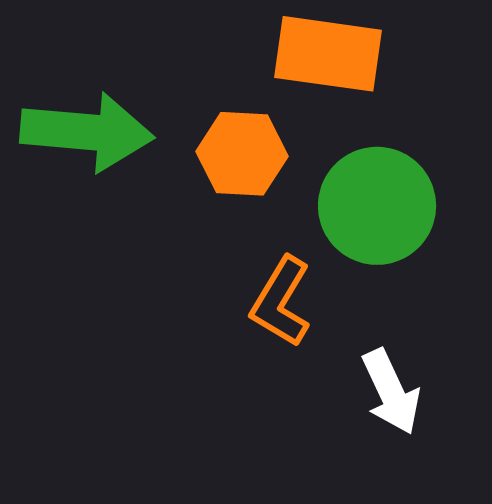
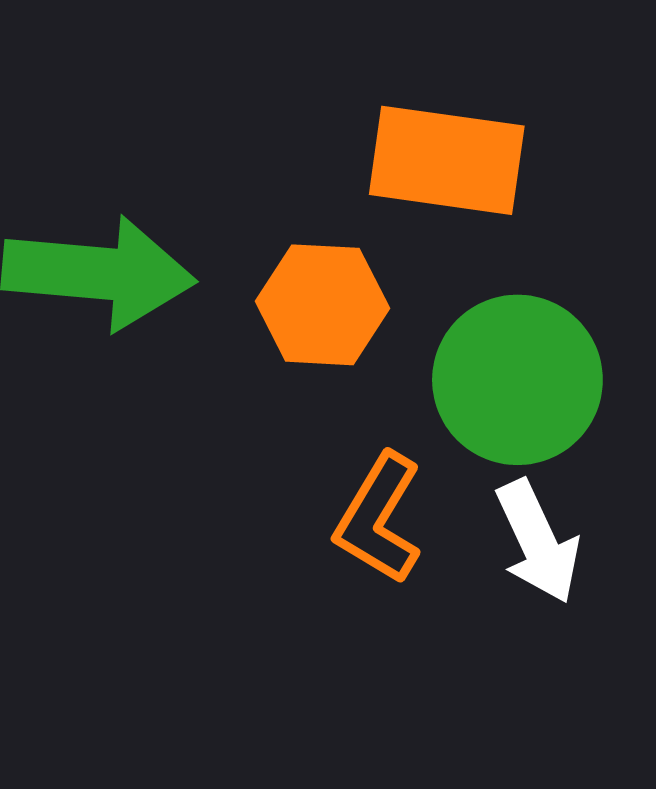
white arrow: (391, 392) -> (538, 542), moved

